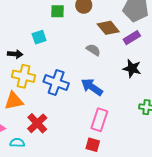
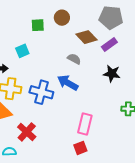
blue arrow: (92, 87) -> (68, 83), moved
red square: (93, 145) -> (80, 148), turned -32

